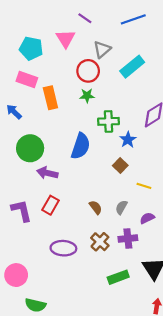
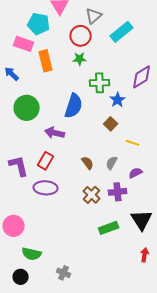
cyan pentagon: (31, 48) -> (39, 24), moved
purple arrow: (47, 173) -> (55, 133), moved
purple ellipse: (63, 248) -> (46, 188), moved

